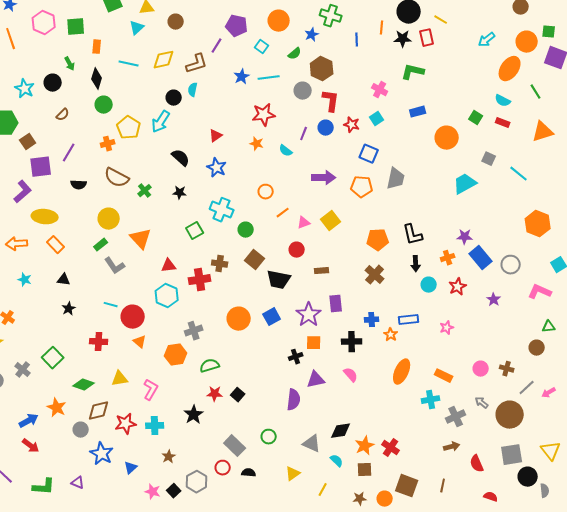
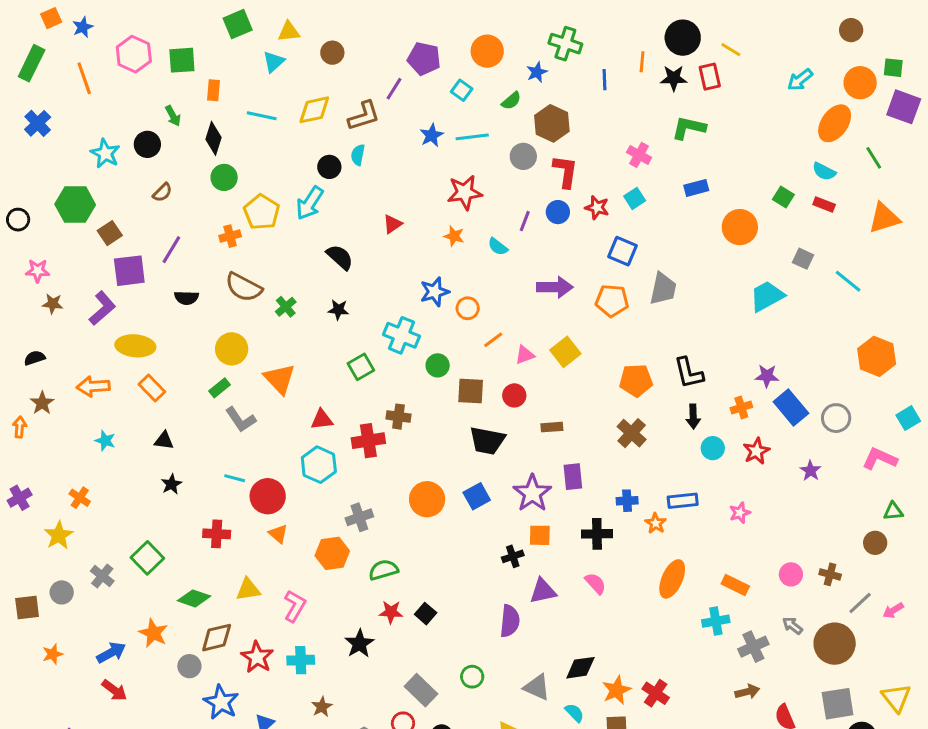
blue star: (217, 168) -> (435, 292), moved, turned 30
brown square: (255, 260) -> (471, 391), moved, turned -36
red star: (126, 424) -> (257, 657), turned -30

